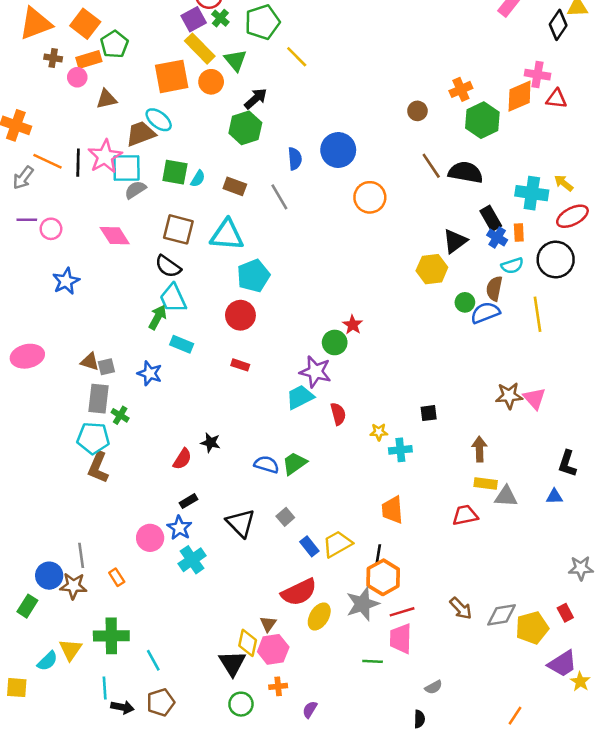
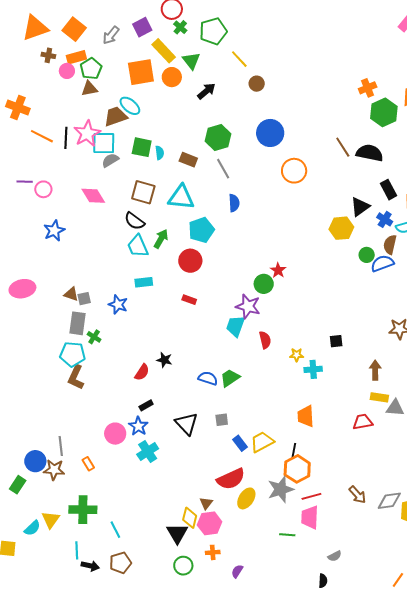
purple square: (194, 19) -> (142, 27), moved
green pentagon: (114, 44) -> (91, 69), moved
brown circle: (417, 111) -> (257, 84), moved
green hexagon: (245, 128) -> (218, 137), moved
blue semicircle: (295, 159) -> (234, 203), moved
gray arrow: (23, 178) -> (111, 35), moved
cyan semicircle: (198, 179) -> (160, 153), turned -40
blue cross: (497, 238) -> (385, 219), moved
green arrow: (158, 317) -> (161, 239), moved
cyan rectangle: (182, 344) -> (144, 282), turned -30
cyan trapezoid: (300, 397) -> (235, 326), turned -45
gray square: (285, 517) -> (222, 420), turned 32

